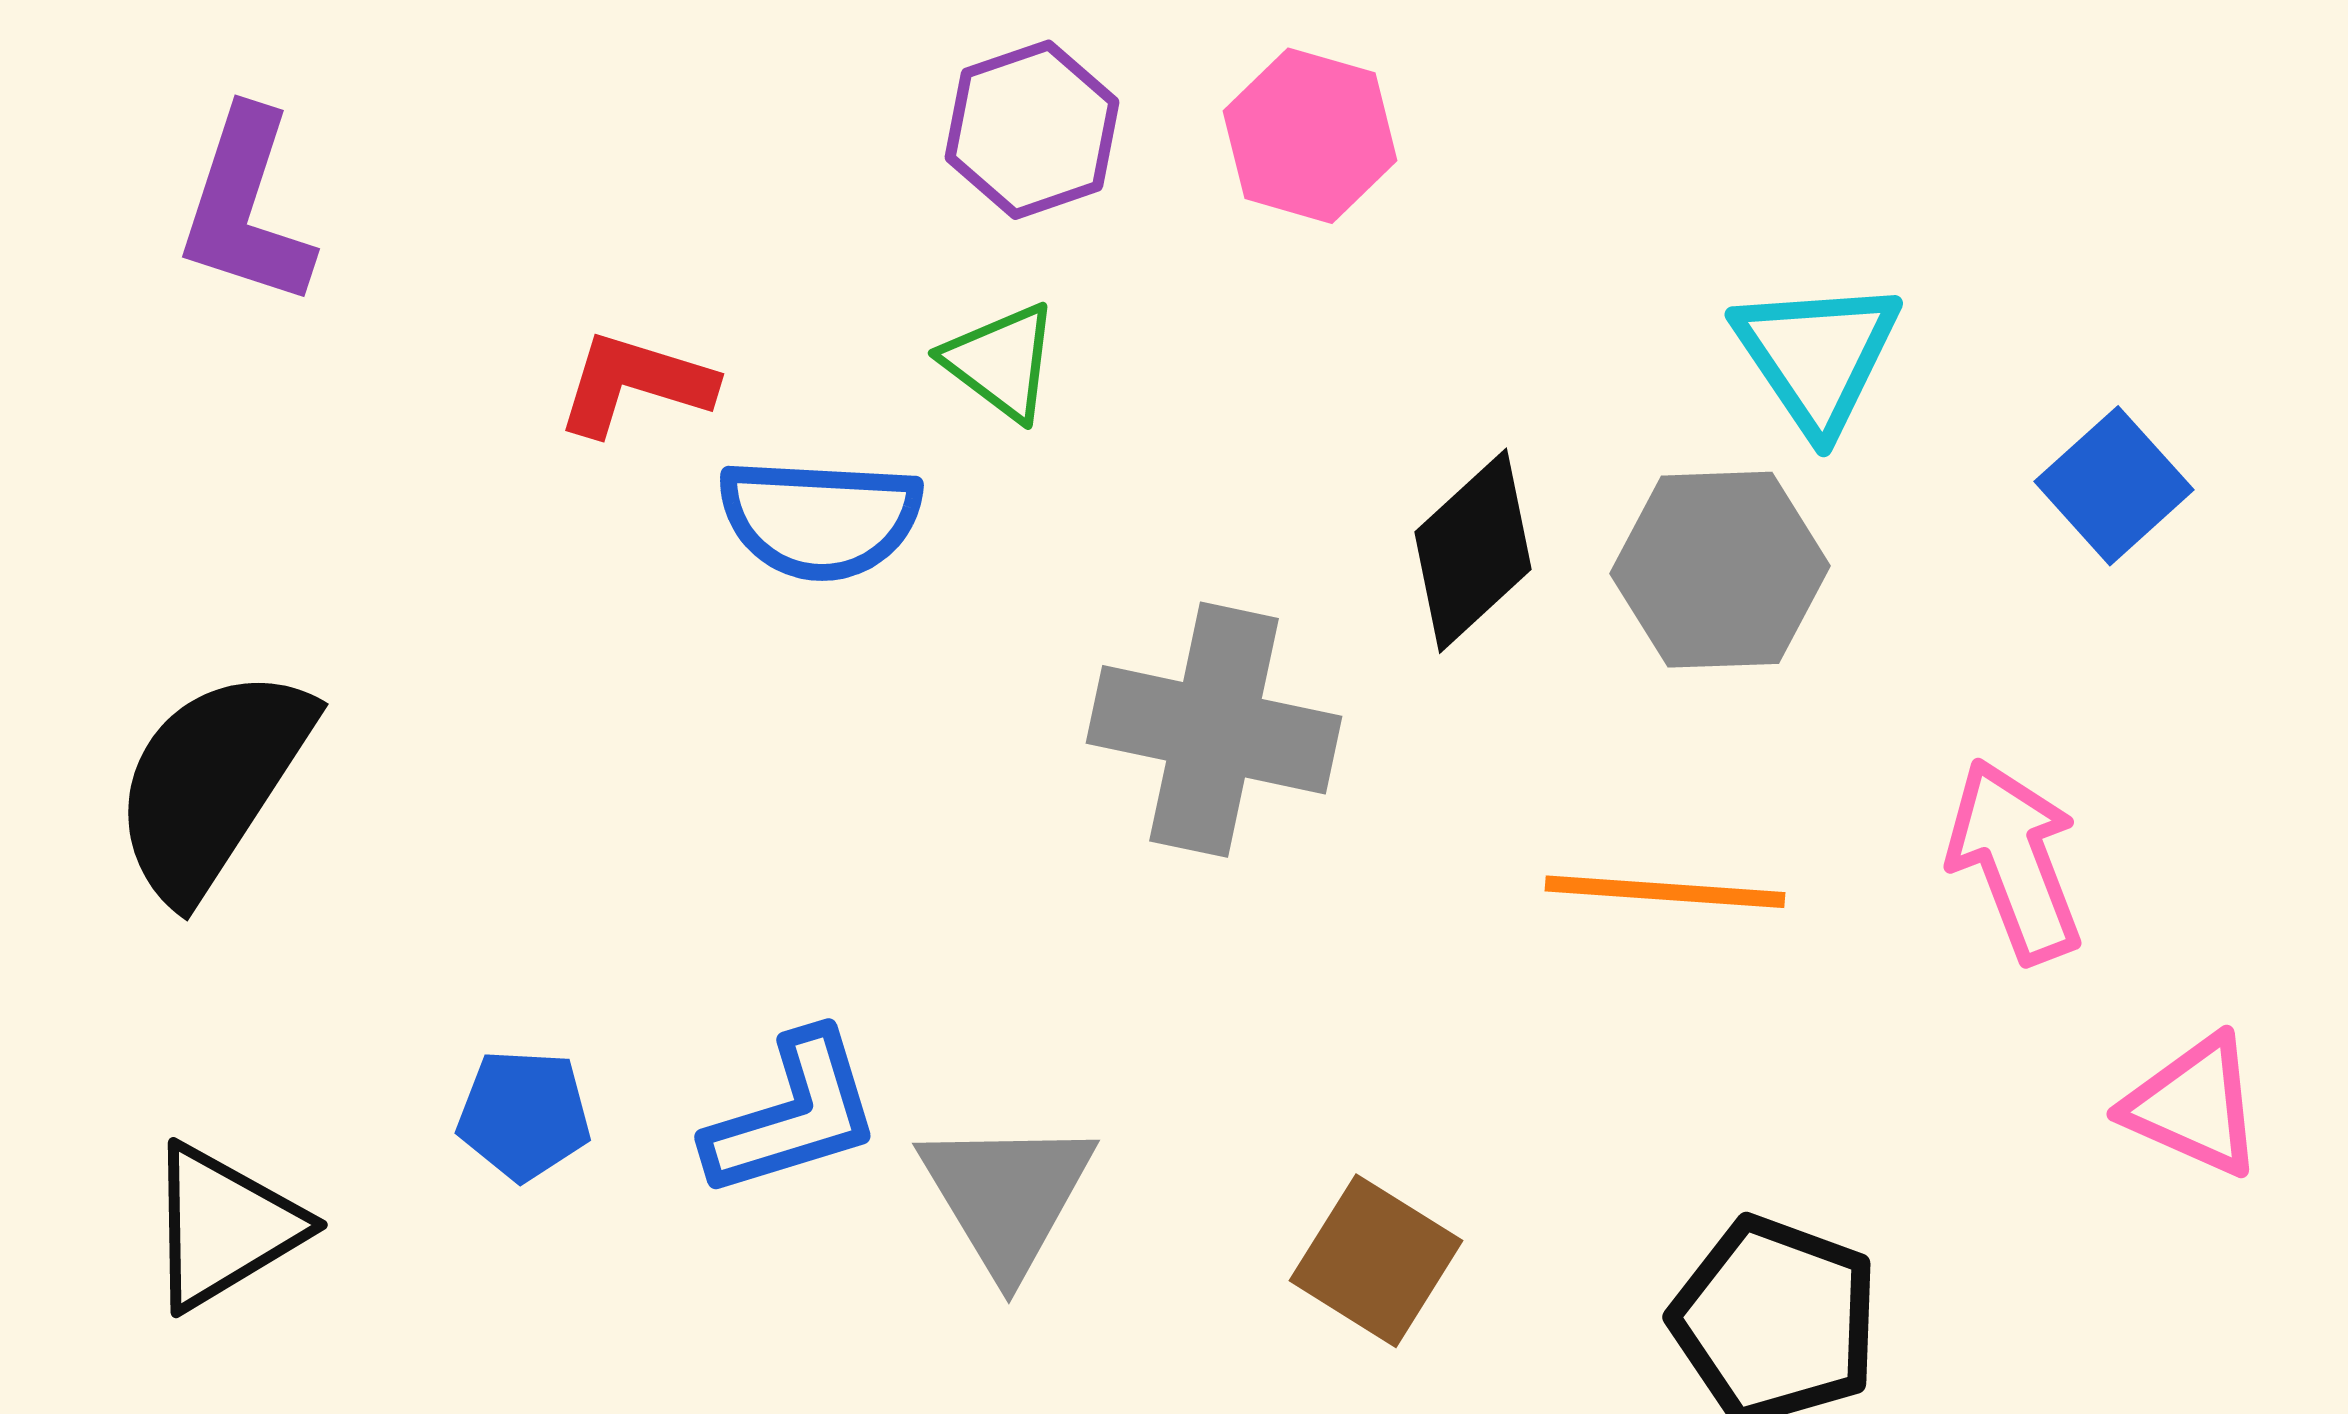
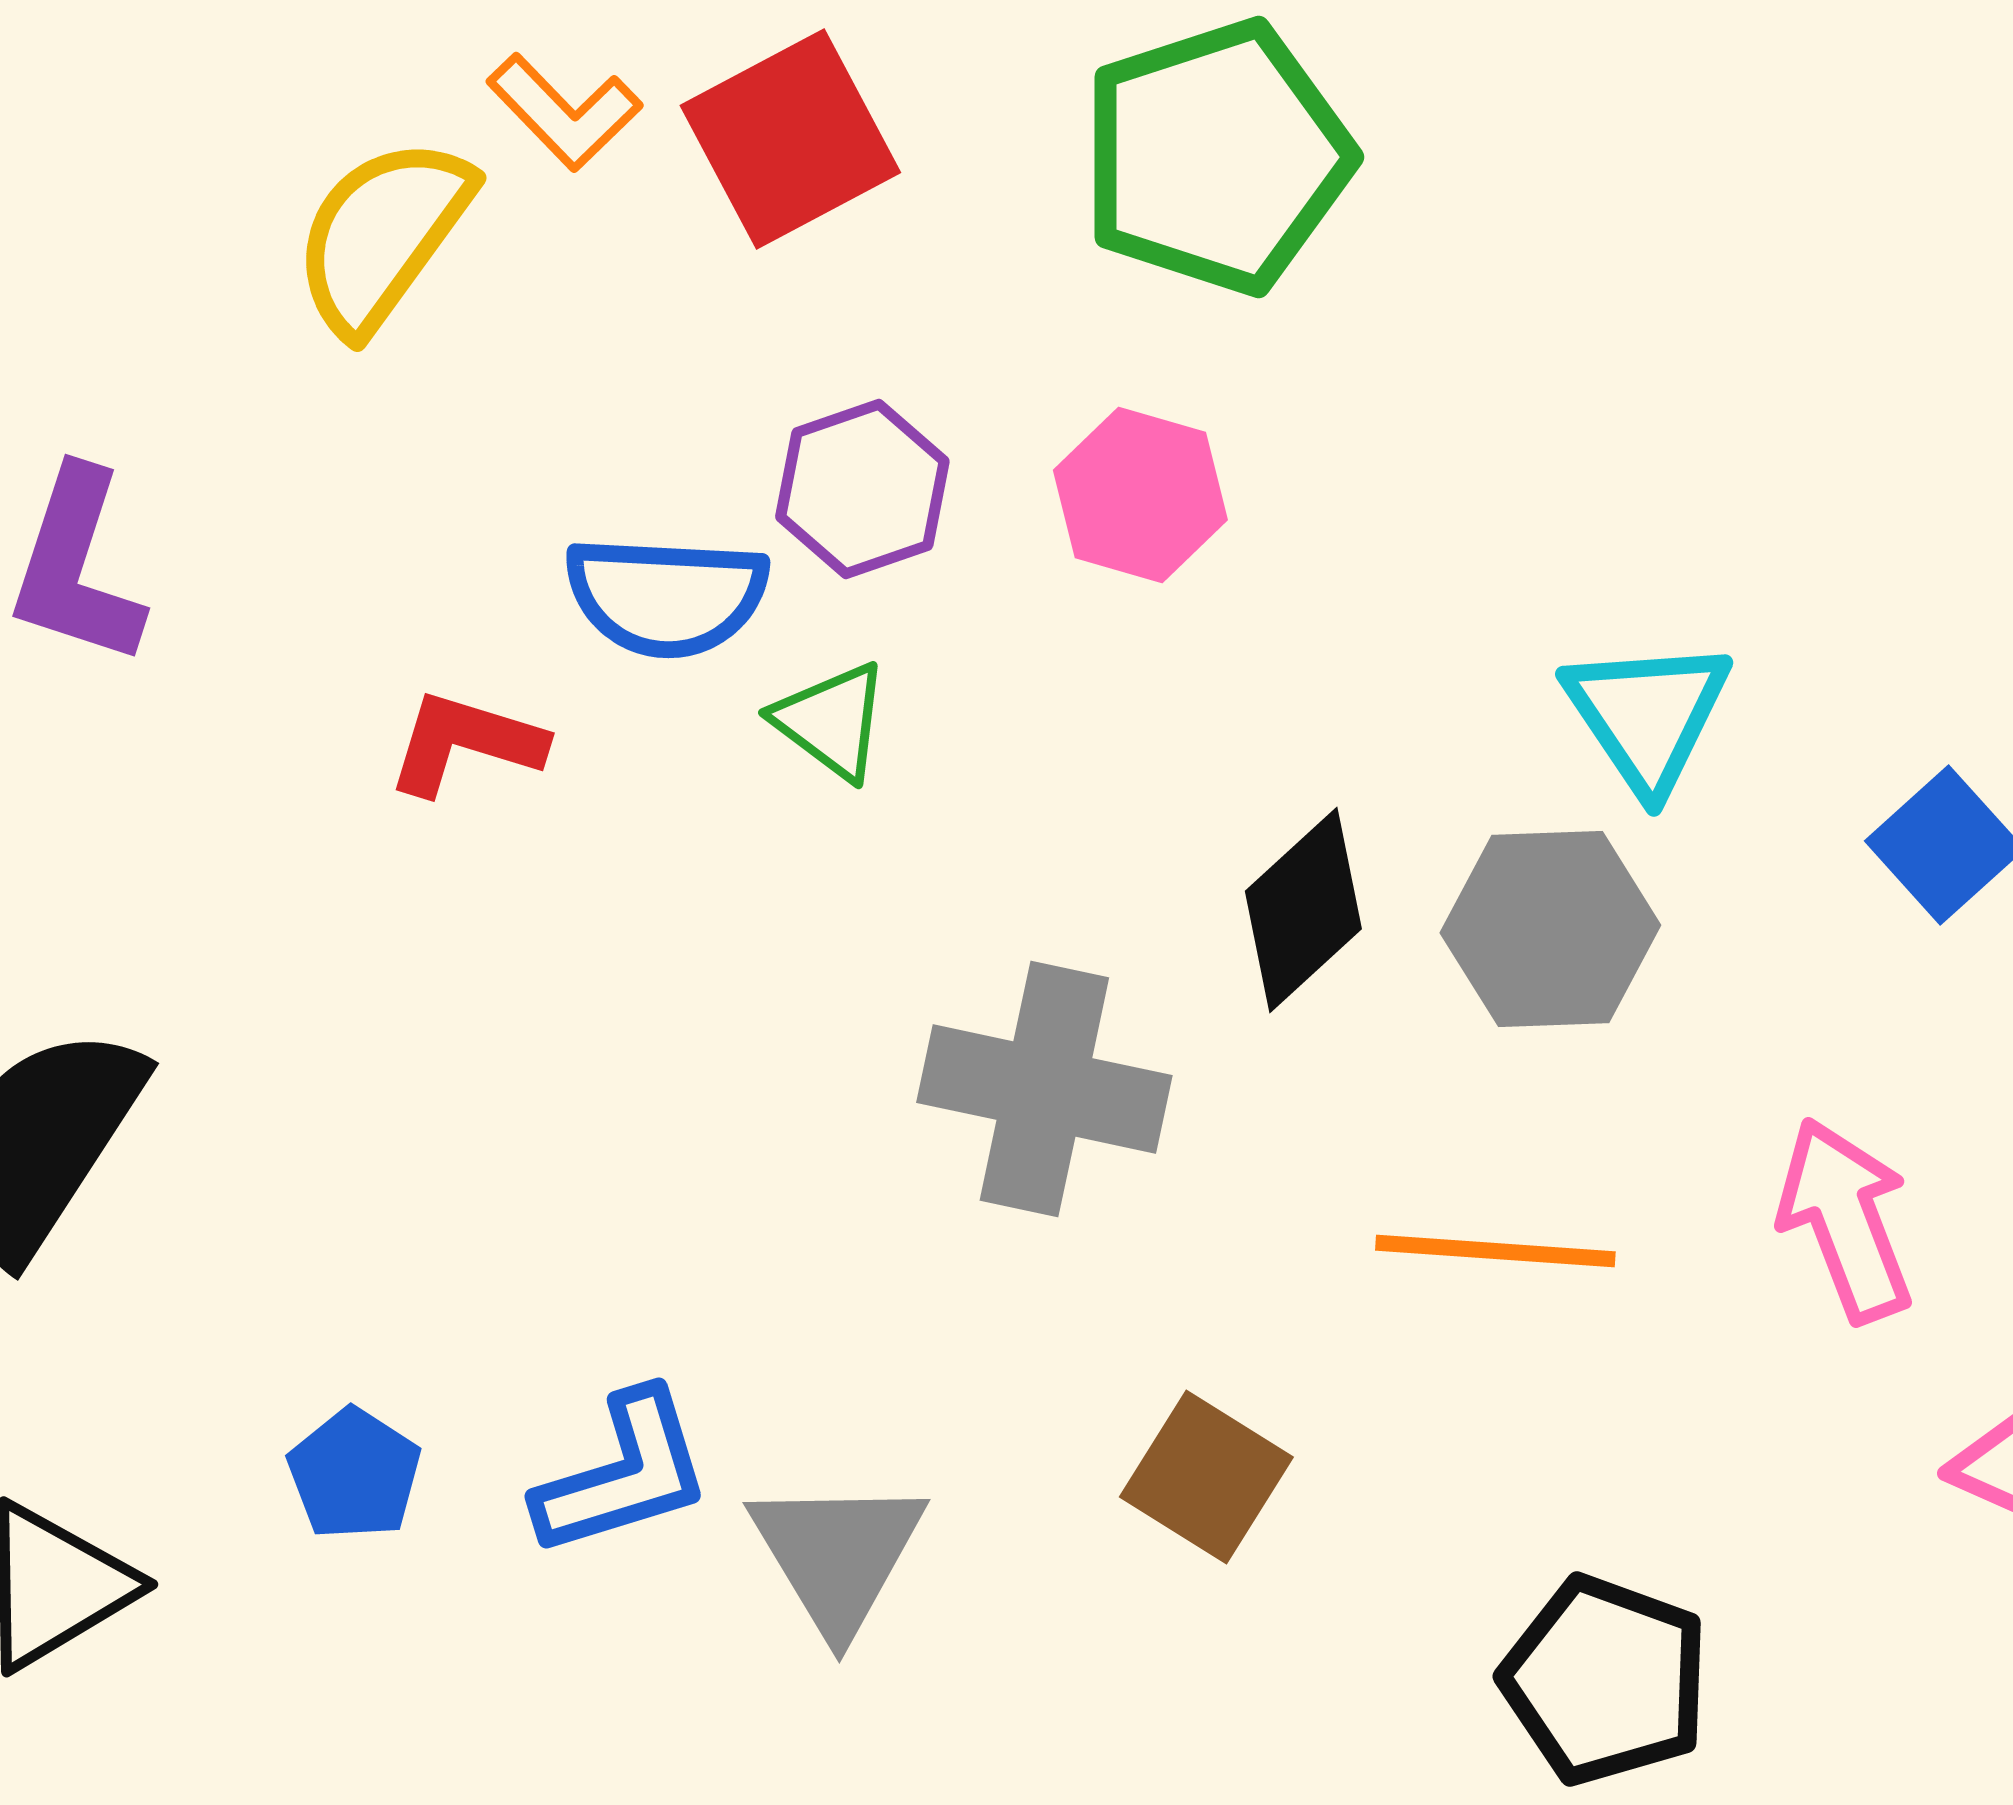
blue semicircle: (820, 519) -> (666, 596), moved
blue pentagon: (524, 1115) -> (354, 1474), turned 30
brown square: (1376, 1261) -> (1206, 1477), moved

